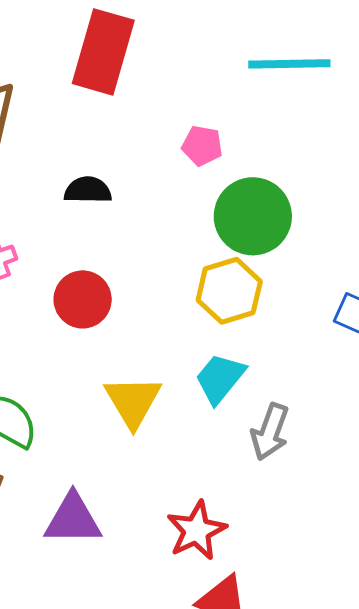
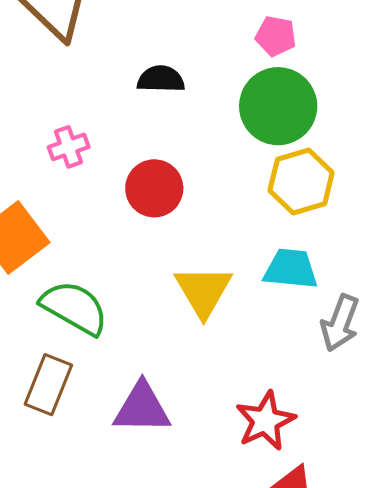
green circle: (253, 216) -> (278, 106), moved
cyan trapezoid: (220, 378) -> (291, 269), turned 56

